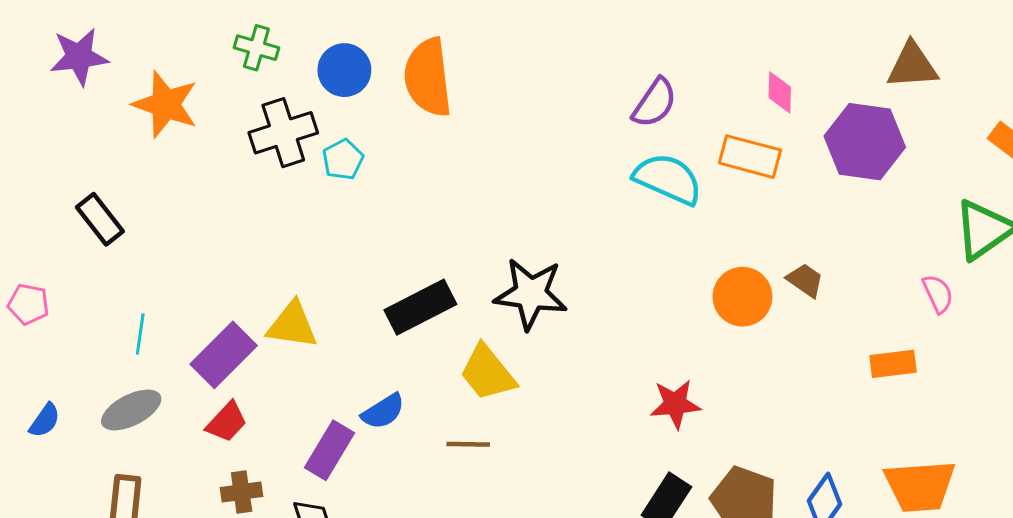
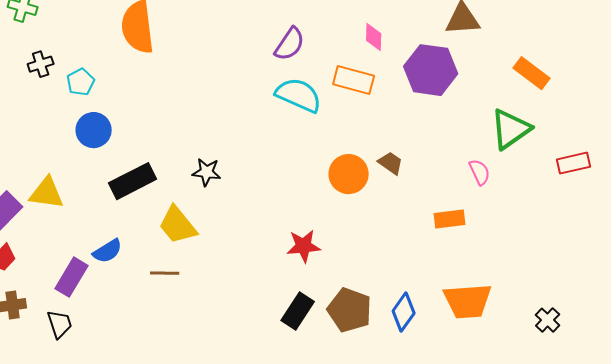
blue circle: (344, 70) -> (94, 130), moved
black cross: (283, 133) -> (41, 64), size x0.6
black star: (531, 294) -> (207, 172), size x0.6

